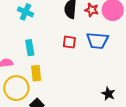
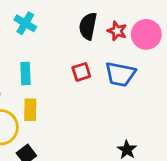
red square: (69, 42) -> (81, 72), turned -32

